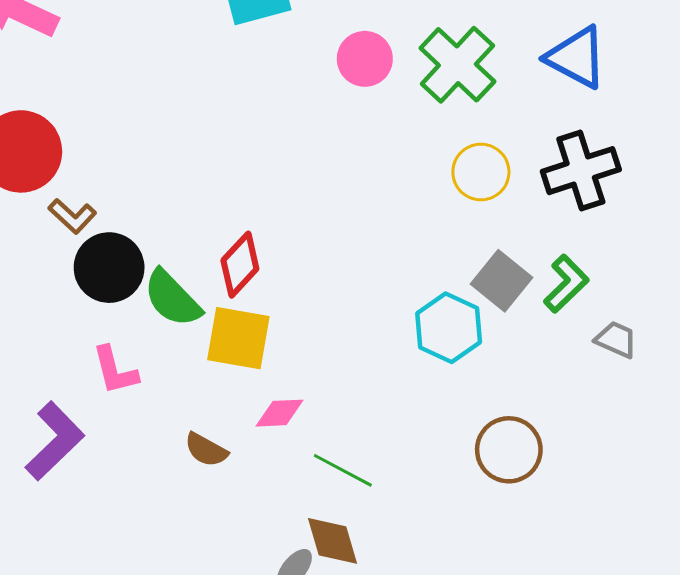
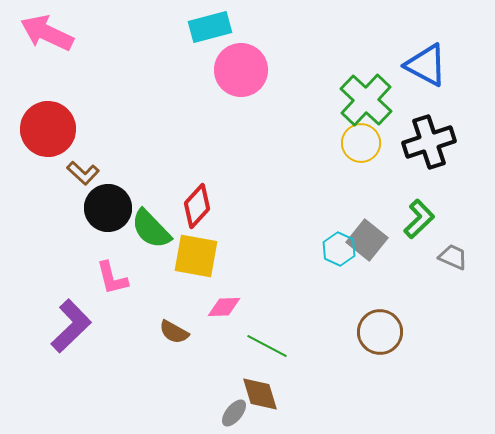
pink circle: (365, 59) -> (241, 70), moved, size x1.4
green cross: (457, 65) -> (366, 100), moved
gray square: (501, 281) -> (367, 240), moved
cyan hexagon: (449, 328) -> (339, 249), size x0.7

